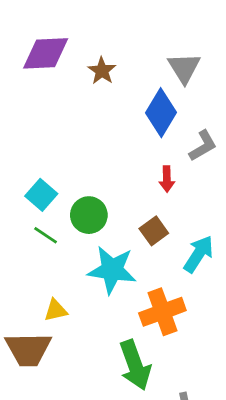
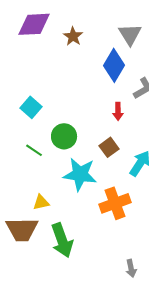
cyan square: (41, 195) -> (31, 107), moved
green arrow: (135, 365) -> (62, 240), moved

